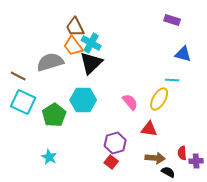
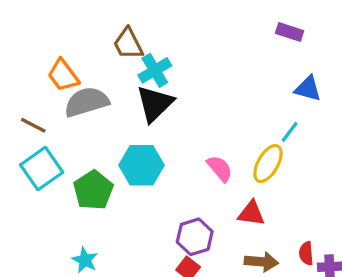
cyan cross: (91, 43) -> (155, 70), turned 30
orange trapezoid: (73, 46) -> (63, 75), moved
cyan line: (172, 80) -> (290, 132), turned -56
cyan square: (23, 102) -> (42, 169), turned 30

